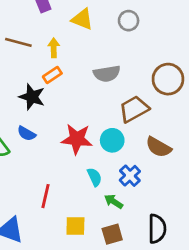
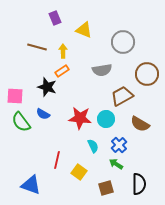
gray circle: (129, 21) -> (123, 42), moved, size x1.5
green arrow: (114, 202) -> (116, 164), moved
yellow square: (75, 226) -> (79, 172), moved, turned 35

